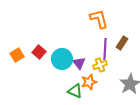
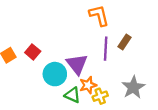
cyan circle: (62, 59) -> (55, 74), moved
purple triangle: (79, 63) -> (77, 64), size x1.5
yellow cross: (100, 65) -> (100, 96), moved

